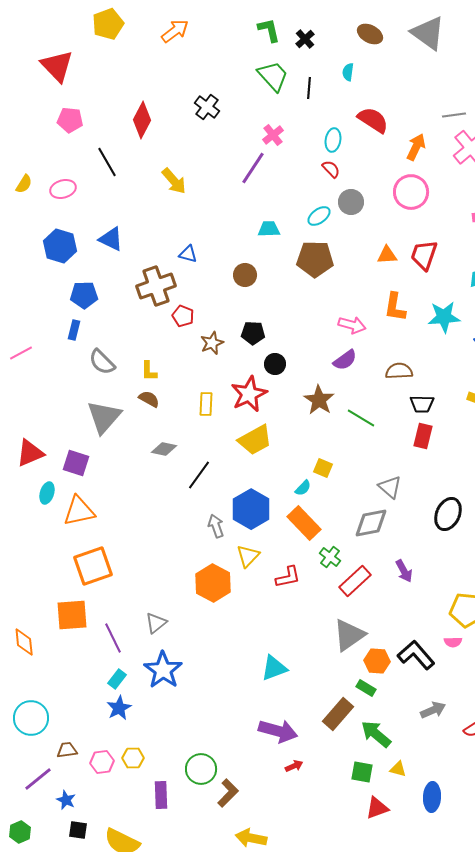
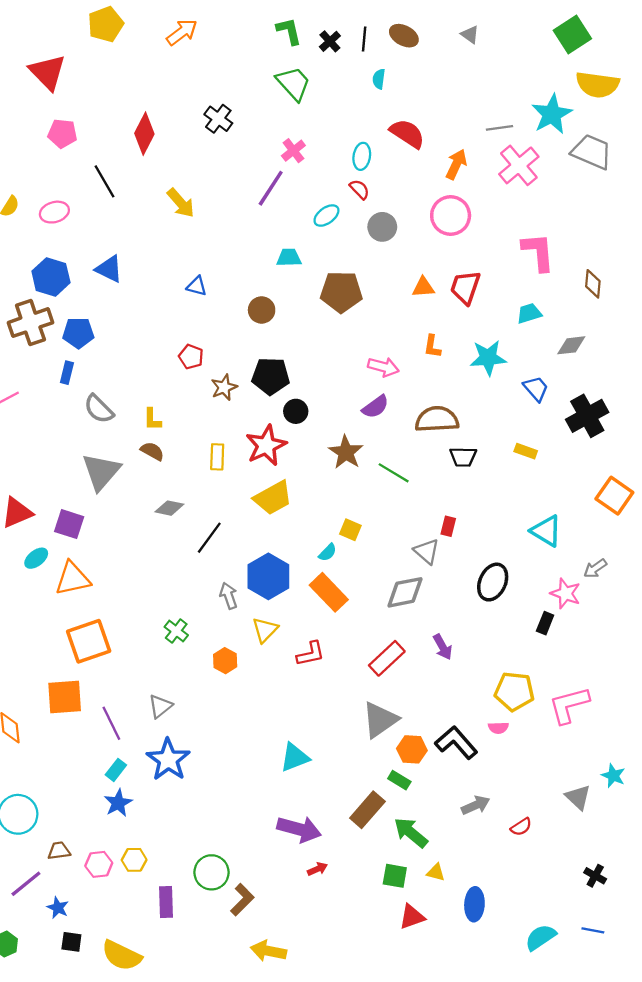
gray triangle: (428, 33) -> (470, 35), size x0.5
black line: (309, 88) -> (364, 39), moved
cyan ellipse: (319, 216) -> (326, 216), moved
brown cross: (156, 286) -> (30, 323), moved
orange L-shape: (395, 307) -> (432, 346), size x0.7
black pentagon: (253, 333) -> (271, 376), size x1.4
brown semicircle: (399, 371) -> (437, 419), size x1.4
red rectangle: (423, 436) -> (448, 526), moved, size x0.7
cyan ellipse: (47, 493) -> (36, 558), turned 35
green cross: (330, 557) -> (176, 631), moved
orange hexagon: (213, 583) -> (225, 661), size x0.6

